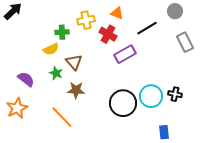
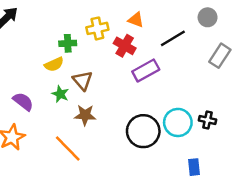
gray rectangle: (185, 42) -> (220, 56), turned 60

